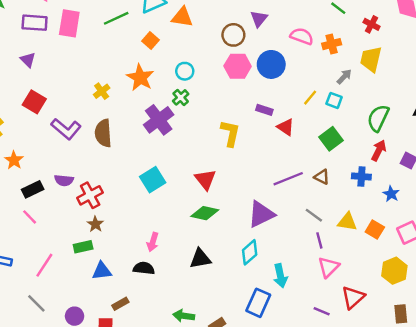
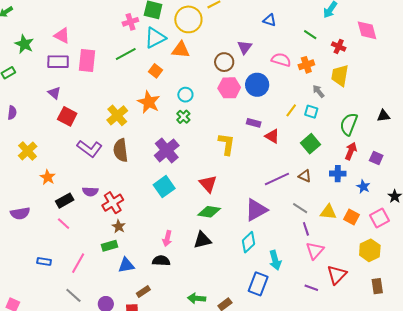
gray arrow: (344, 77) -> (318, 91), turned -80
yellow cross: (102, 91) -> (117, 115), size x1.5
red square: (34, 102) -> (67, 116), moved
purple cross: (159, 120) -> (167, 150), moved
black triangle: (200, 259) -> (202, 240), moved

